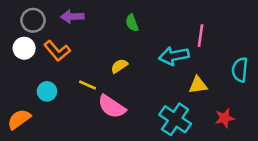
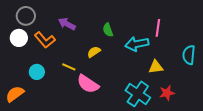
purple arrow: (72, 16) -> (67, 24), moved, turned 30
green semicircle: (132, 23) -> (108, 30), moved
red star: (225, 118) -> (167, 93), moved

